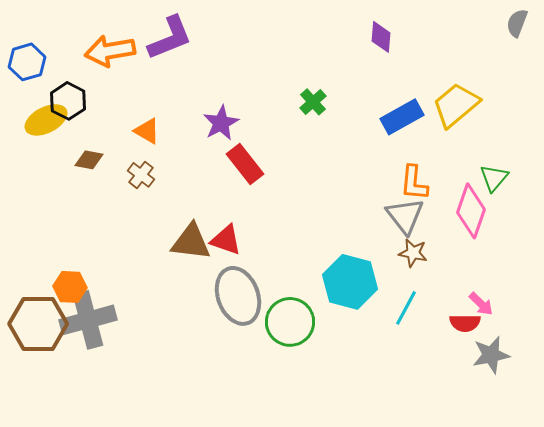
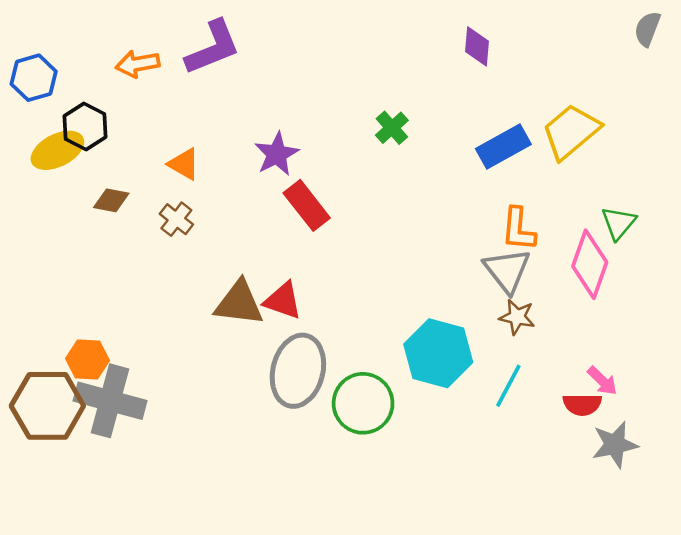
orange arrow: (110, 51) -> (138, 64), size x0.7
gray ellipse: (238, 296) -> (298, 371), turned 34
gray cross: (88, 320) -> (110, 401), turned 30

